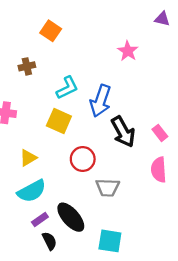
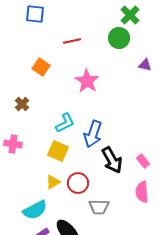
orange square: (51, 31) -> (41, 67), moved
pink star: (128, 51) -> (87, 81), moved, size x1.4
brown cross: (27, 66) -> (22, 104), moved, turned -32
yellow triangle: (28, 158) -> (53, 182), moved

